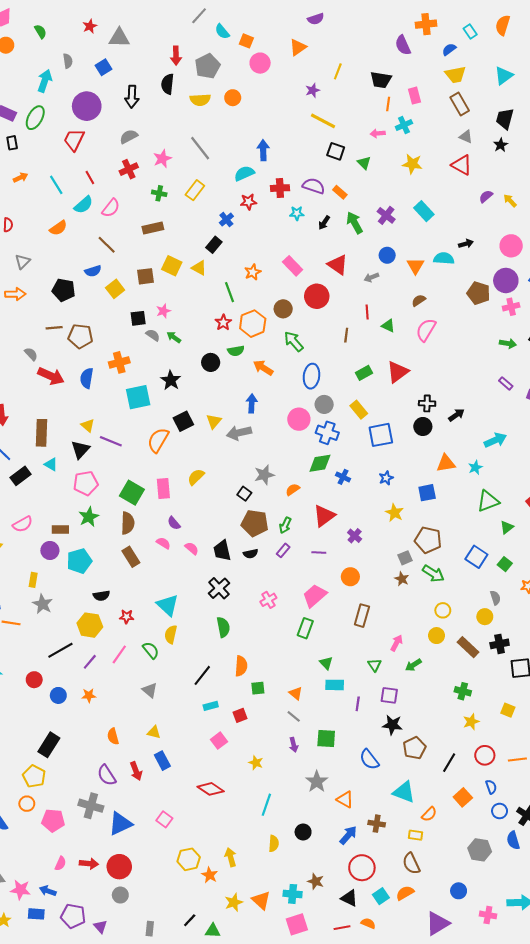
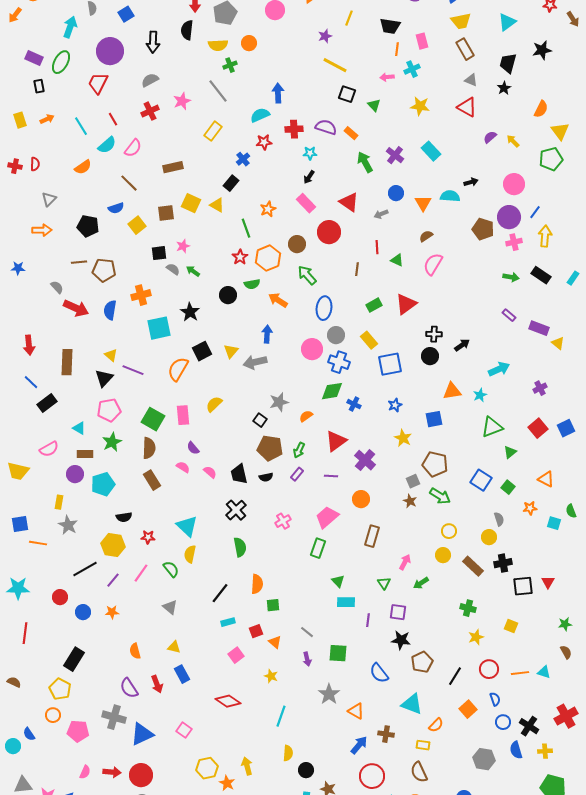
green cross: (159, 193) -> (230, 65), moved, turned -32
black arrow: (324, 223) -> (309, 177), moved
cyan triangle: (51, 464) -> (79, 428), moved
purple cross: (355, 536) -> (365, 460), size x1.5
orange triangle: (296, 693) -> (275, 642), moved
black circle: (303, 832) -> (306, 770), moved

